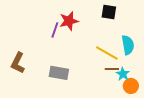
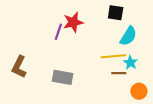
cyan semicircle: (128, 45) -> (128, 36), moved, turned 42
yellow line: (107, 53) -> (113, 56), turned -35
cyan star: (123, 74) -> (130, 63), moved

